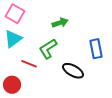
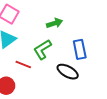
blue rectangle: (96, 49) -> (80, 49), moved

